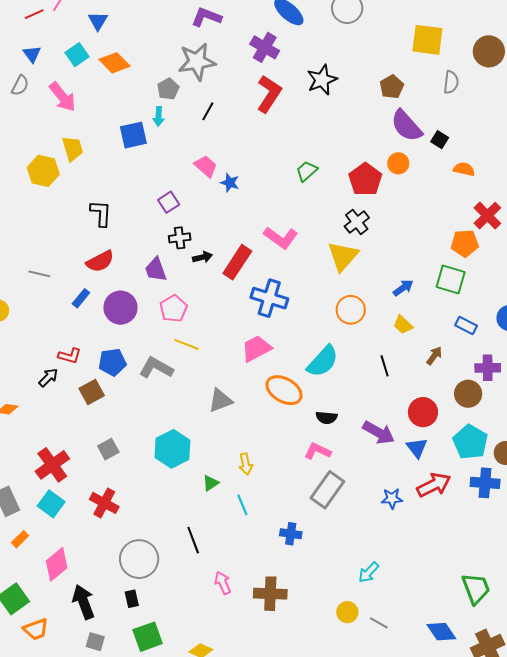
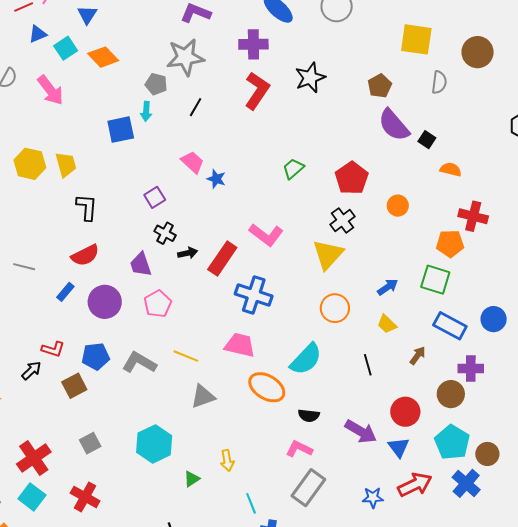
purple cross: (265, 47) -> (253, 44), turned -32
blue triangle: (32, 54) -> (38, 34), moved, turned 42
gray pentagon: (168, 89) -> (156, 84), turned -30
yellow trapezoid: (73, 149) -> (66, 165), moved
orange circle: (398, 163) -> (398, 206), moved
red cross: (487, 216) -> (473, 216), turned -32
black cross: (180, 238) -> (165, 233), turned 35
blue rectangle: (466, 325) -> (450, 326), size x1.5
yellow line: (186, 344) -> (186, 356), moved
pink trapezoid: (256, 348) -> (240, 345), turned 40
blue cross: (485, 483) -> (466, 483), turned 36
cyan line: (242, 505) -> (251, 503), moved

